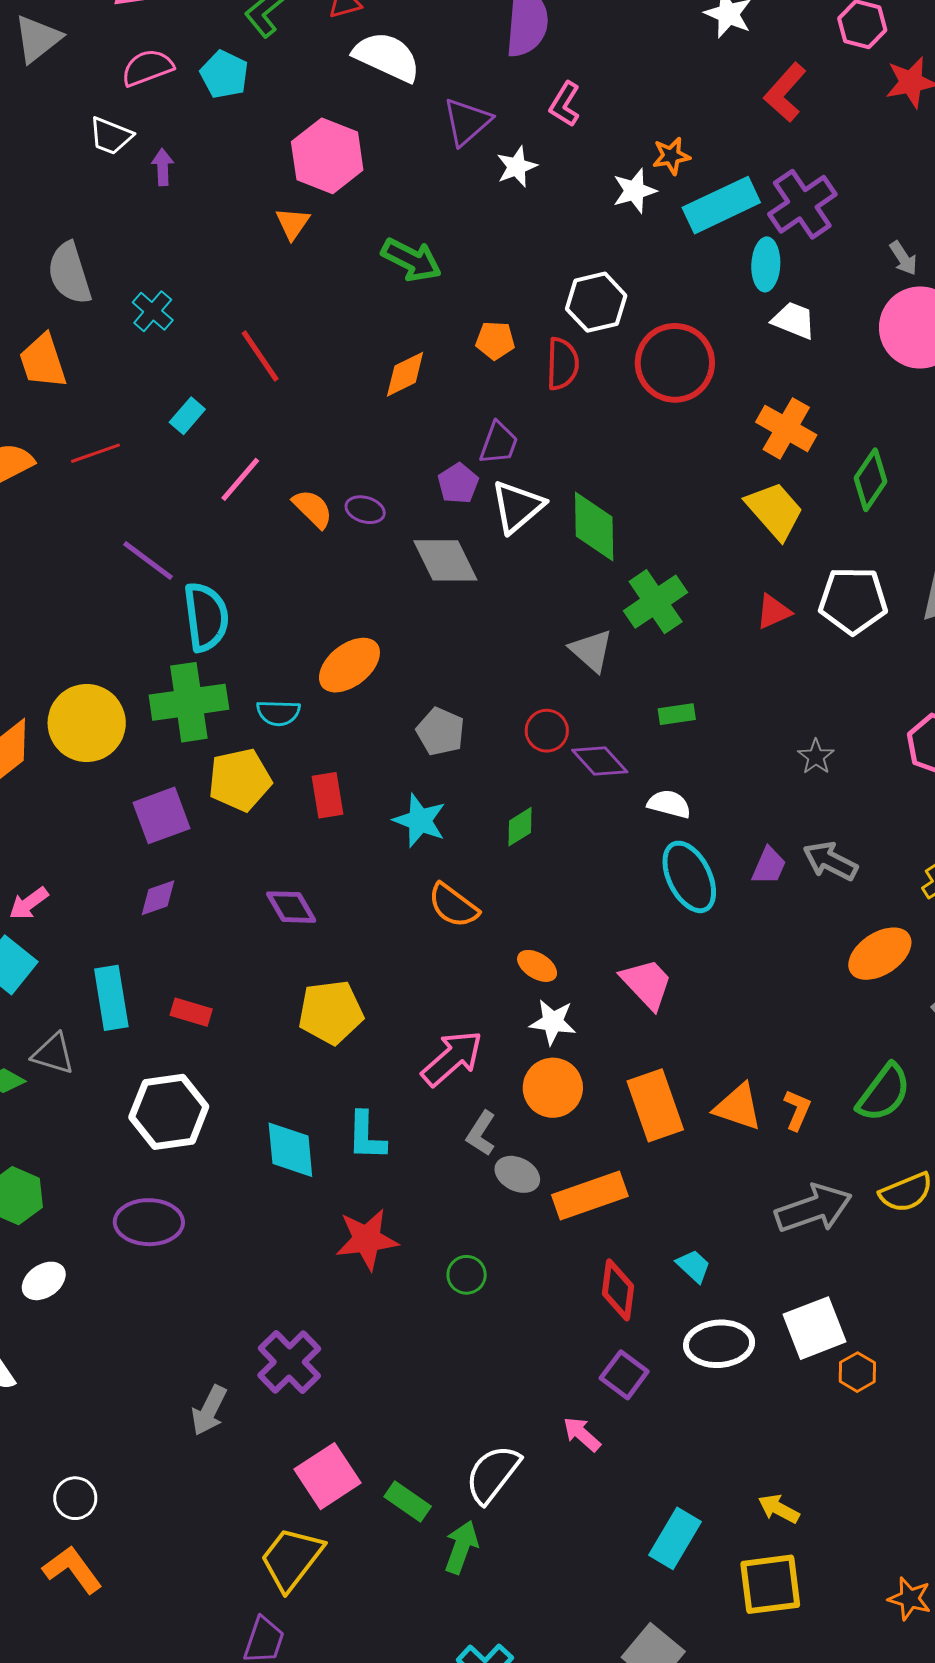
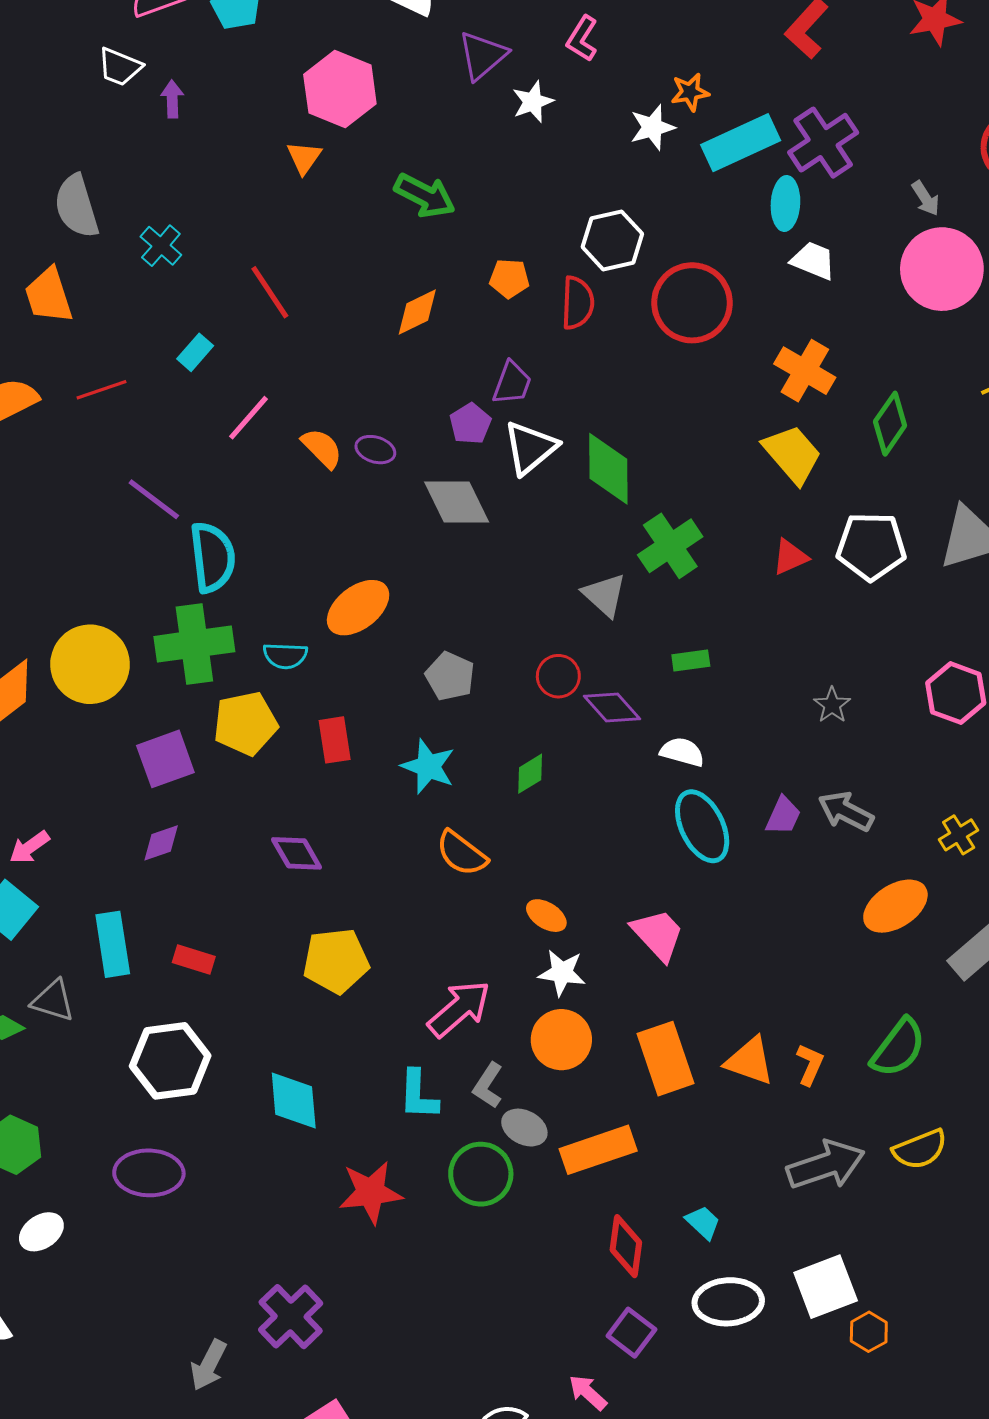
cyan L-shape: (366, 1136) -> (418, 1095), moved
green circle: (467, 1275) -> (481, 1174), moved, size x1.6

